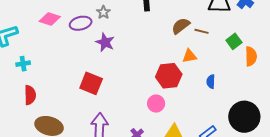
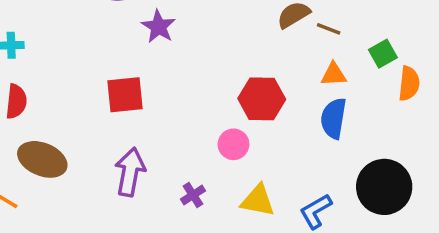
orange triangle: (189, 56) -> (334, 74), moved
blue semicircle: (211, 82) -> (334, 118), size x1.6
red square: (91, 83) -> (125, 95), turned -35

